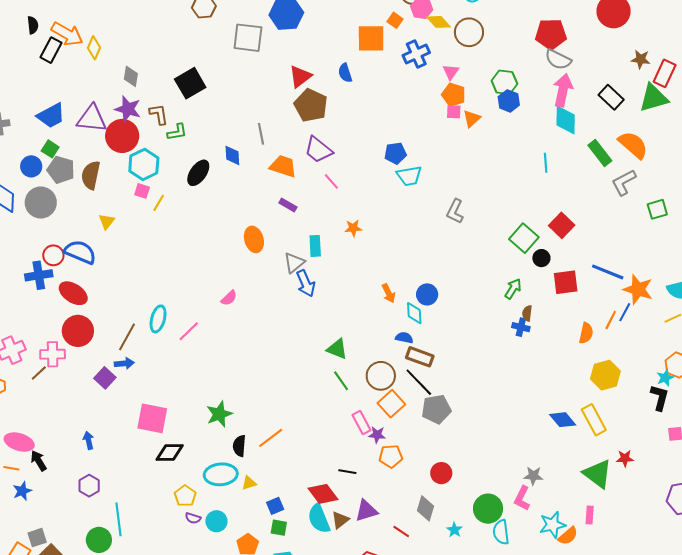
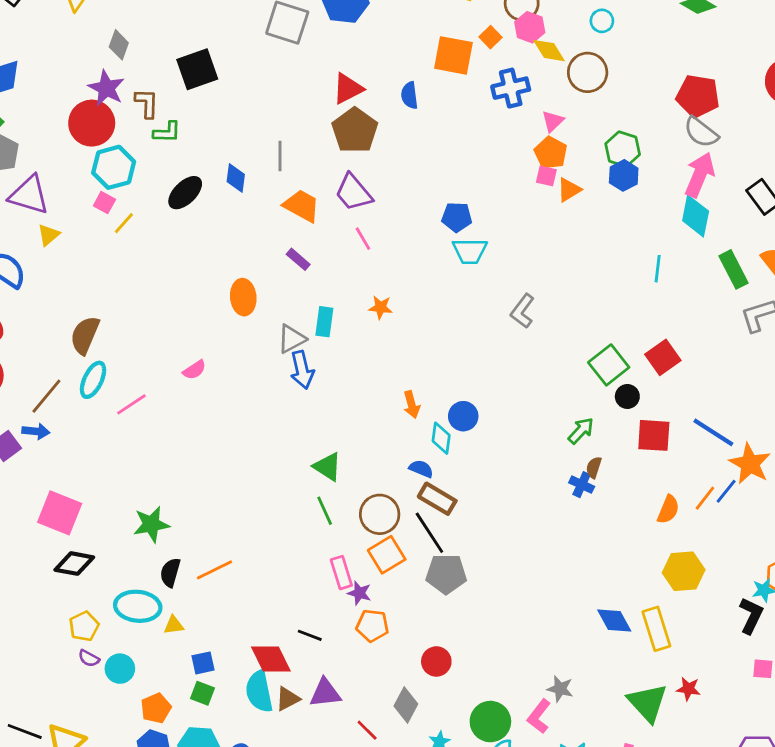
purple triangle: (92, 119) -> (29, 195), moved
brown semicircle: (91, 175) -> (85, 335), moved

